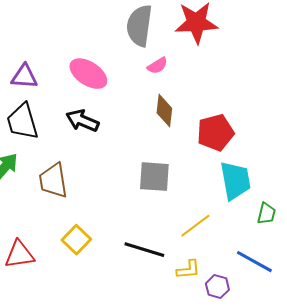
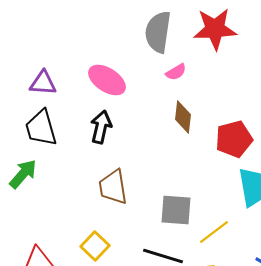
black arrow: (82, 121) -> (101, 127), turned 80
gray square: (154, 177) -> (176, 210), moved
brown trapezoid: (53, 181) -> (113, 187), moved

